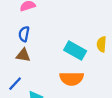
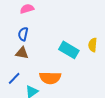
orange semicircle: (72, 79) -> (50, 78), moved

